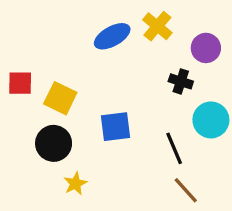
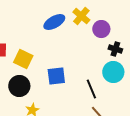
purple circle: (206, 48) -> (101, 29), moved
black cross: (181, 81) -> (115, 49), moved

